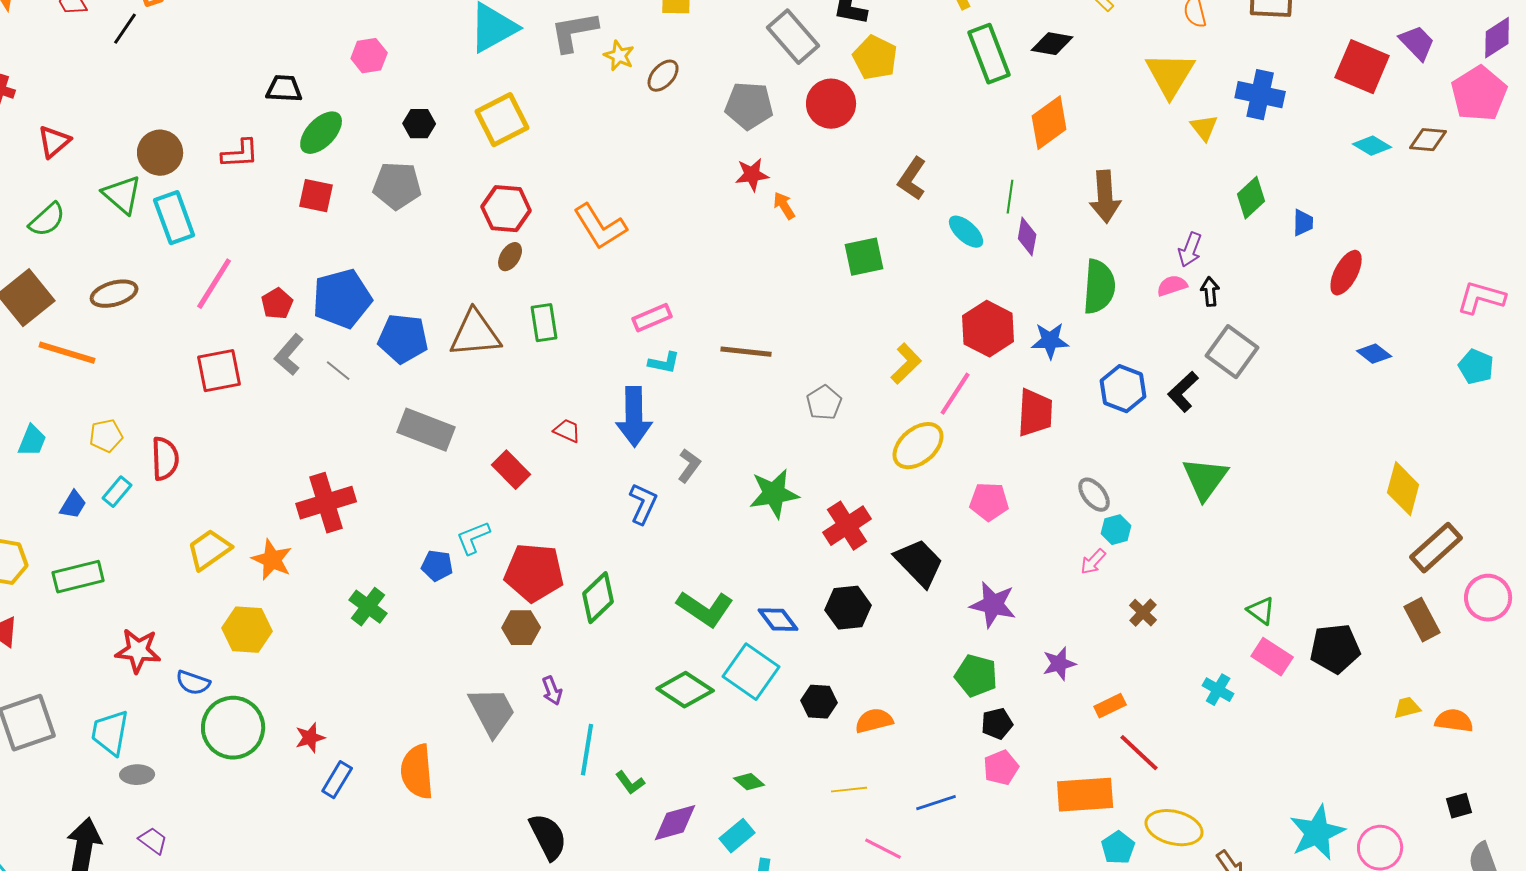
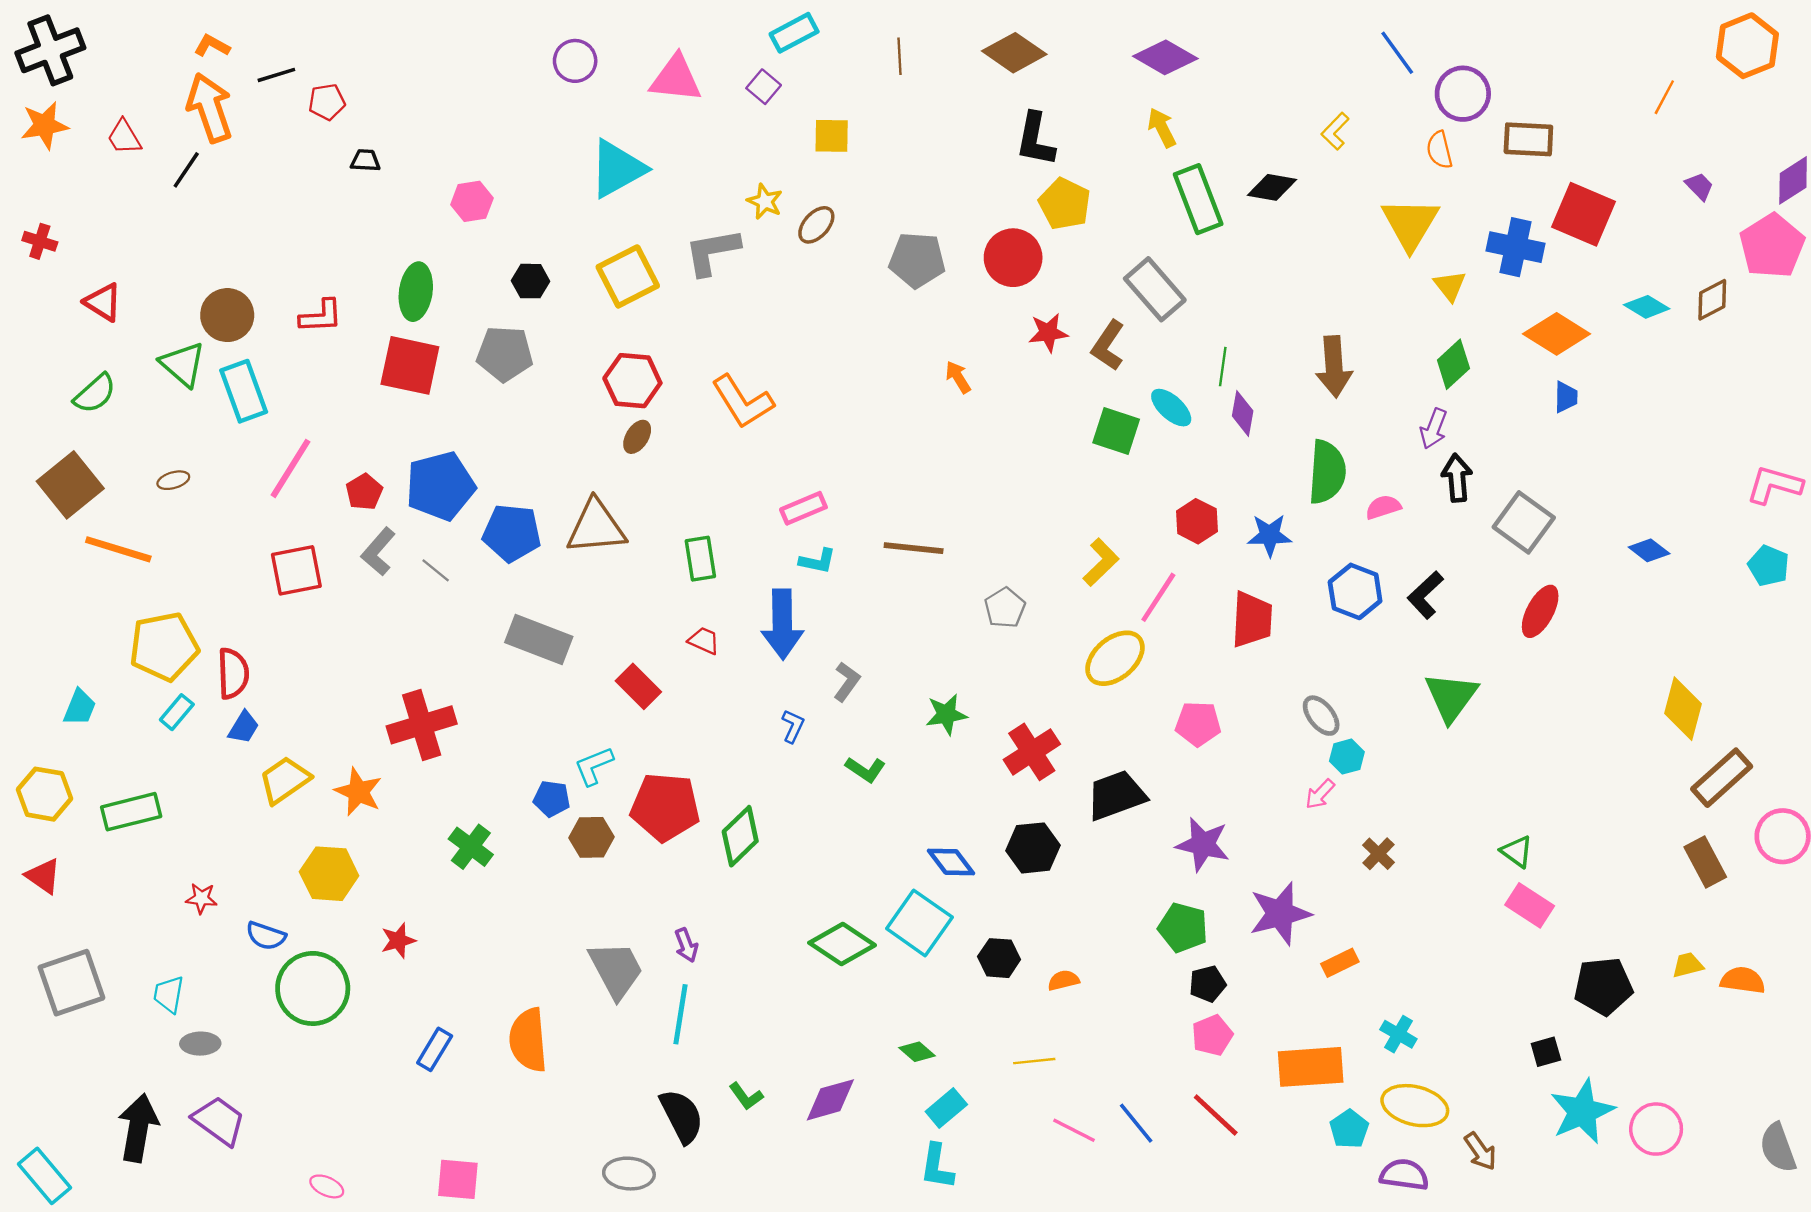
gray L-shape: (574, 32) -> (712, 252), moved
gray rectangle: (793, 37) -> (1155, 289), moved
purple trapezoid: (1417, 43) -> (1699, 186), size x0.7
red square: (1362, 67) -> (1583, 214), moved
black trapezoid: (284, 89) -> (365, 160), moved, size x0.7
orange diamond: (1049, 123) -> (1557, 334), moved, turned 68
green ellipse: (321, 133) -> (416, 292), turned -36
brown diamond: (1428, 140) -> (1712, 300), turned -33
red triangle: (54, 142) -> (103, 302), turned -48
red star: (752, 175) -> (1048, 333), moved
red square: (316, 196) -> (410, 365), size x1.5
green diamond: (1251, 198) -> (1453, 364), moved
green square: (864, 257) -> (1116, 431), moved, turned 30
red ellipse: (1346, 273) -> (1540, 611), moved
pink semicircle: (1172, 286) -> (1383, 507), moved
black arrow: (1210, 292) -> (1457, 478), size x1.4
brown ellipse: (114, 294) -> (173, 480), size x0.6
green rectangle: (544, 323) -> (700, 559), moved
red hexagon: (988, 329) -> (1197, 521), size x0.7
gray square: (1232, 352) -> (1524, 522), moved
yellow pentagon: (106, 436) -> (164, 647), size x1.8
cyan trapezoid: (32, 441) -> (80, 707), moved
green star: (774, 494) -> (946, 714), size x0.7
blue L-shape: (643, 504) -> (793, 726), size x0.7
blue trapezoid: (73, 505) -> (244, 727), moved
black trapezoid: (919, 563) -> (1116, 795), turned -66
green L-shape: (705, 609) -> (866, 769), moved, size x0.6
brown hexagon: (521, 628) -> (591, 837), moved
black pentagon: (1335, 649) -> (1603, 986), moved
red star: (138, 651) -> (201, 898), size x0.6
purple star: (1059, 664) -> (1280, 914), size x1.6
cyan cross: (1218, 690) -> (1398, 1034), moved
orange semicircle: (874, 721) -> (1063, 980), size x0.7
cyan trapezoid: (110, 733) -> (169, 994), size x0.7
red star: (310, 738) -> (398, 940), moved
cyan line: (587, 750) -> (680, 1014), moved
red line: (1139, 753) -> (1216, 1115), moved
green L-shape: (630, 783) -> (746, 1096), moved
blue line: (936, 803) -> (1136, 1123), moved, turned 69
black square: (1459, 806) -> (1546, 1052), moved
cyan rectangle: (737, 836) -> (946, 1108), moved
purple trapezoid: (153, 841) -> (219, 1121), size x1.6

